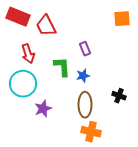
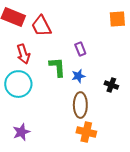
black cross: (119, 96) -> (111, 85), moved
purple star: (43, 109) -> (21, 132), moved

